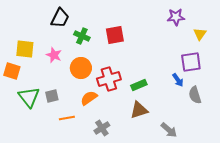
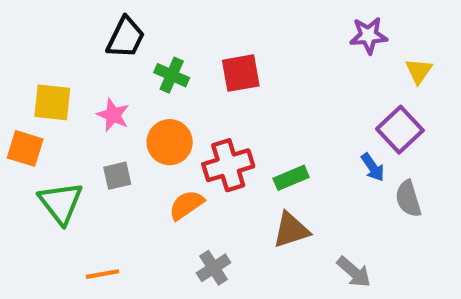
purple square: (191, 62) -> (400, 130), turned -35
gray square: (52, 96) -> (117, 176), moved
orange line: (67, 118) -> (103, 274), moved

